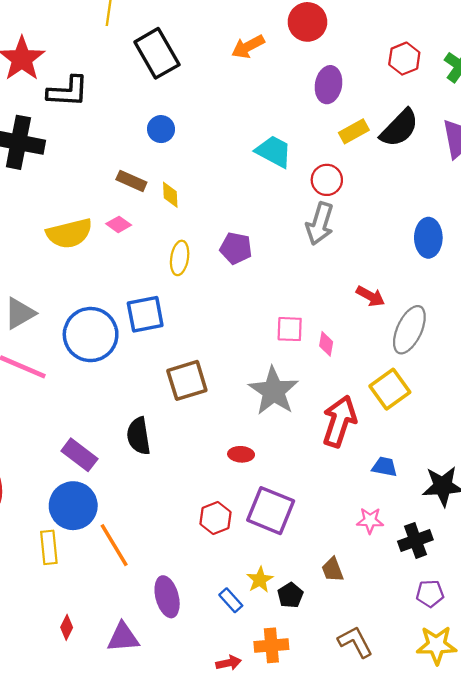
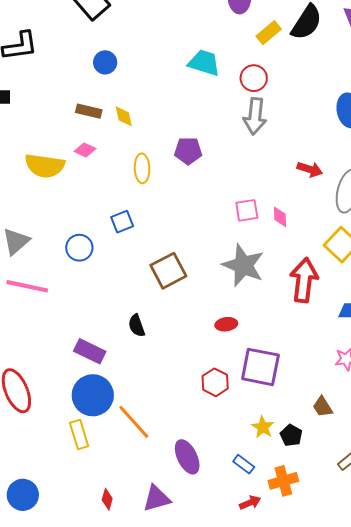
yellow semicircle: (69, 233) -> (45, 166), turned 33
blue square: (145, 314) -> (122, 222), size x0.7
blue circle: (91, 335) -> (79, 248), size x0.6
black semicircle: (139, 436) -> (137, 326), size x0.7
blue rectangle: (231, 600) -> (244, 464), moved

